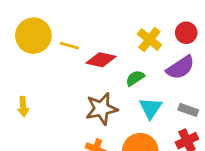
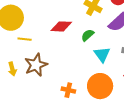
yellow line: (69, 46) -> (25, 39), moved
brown star: (102, 109) -> (36, 65), moved

